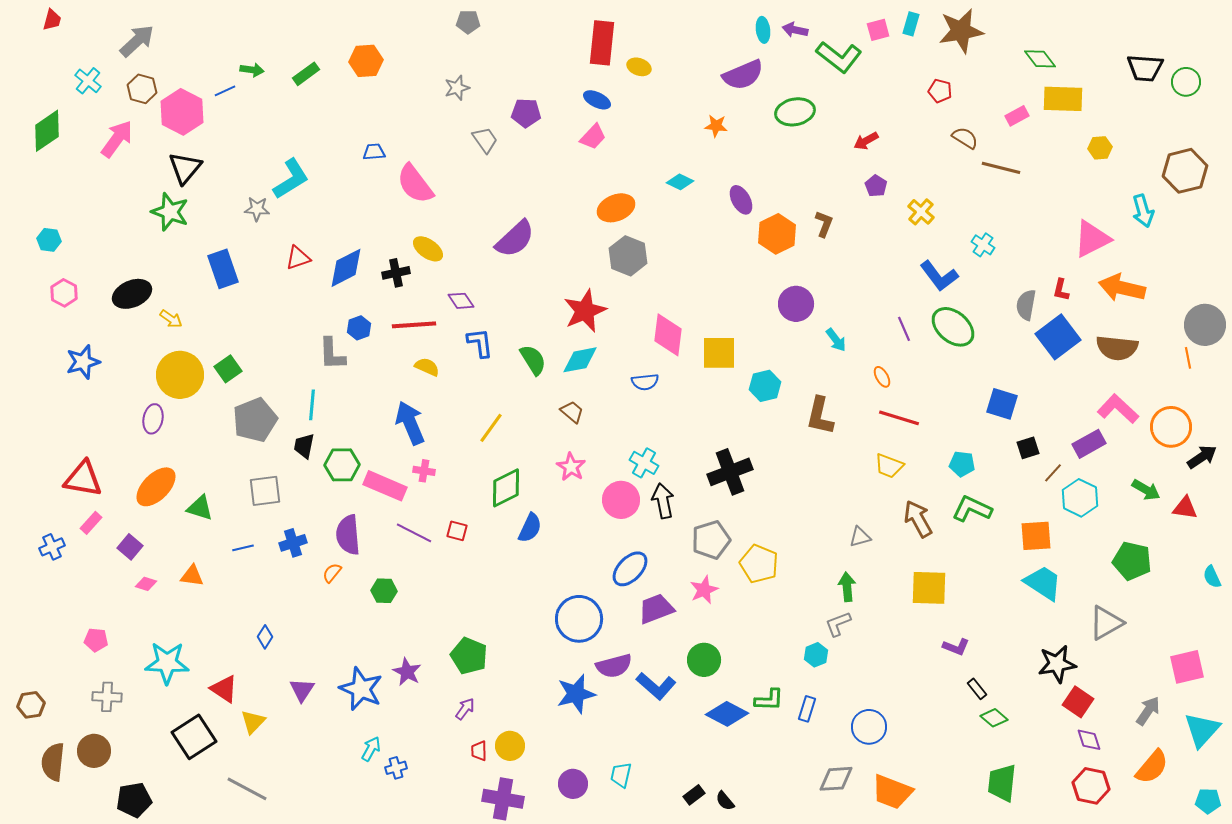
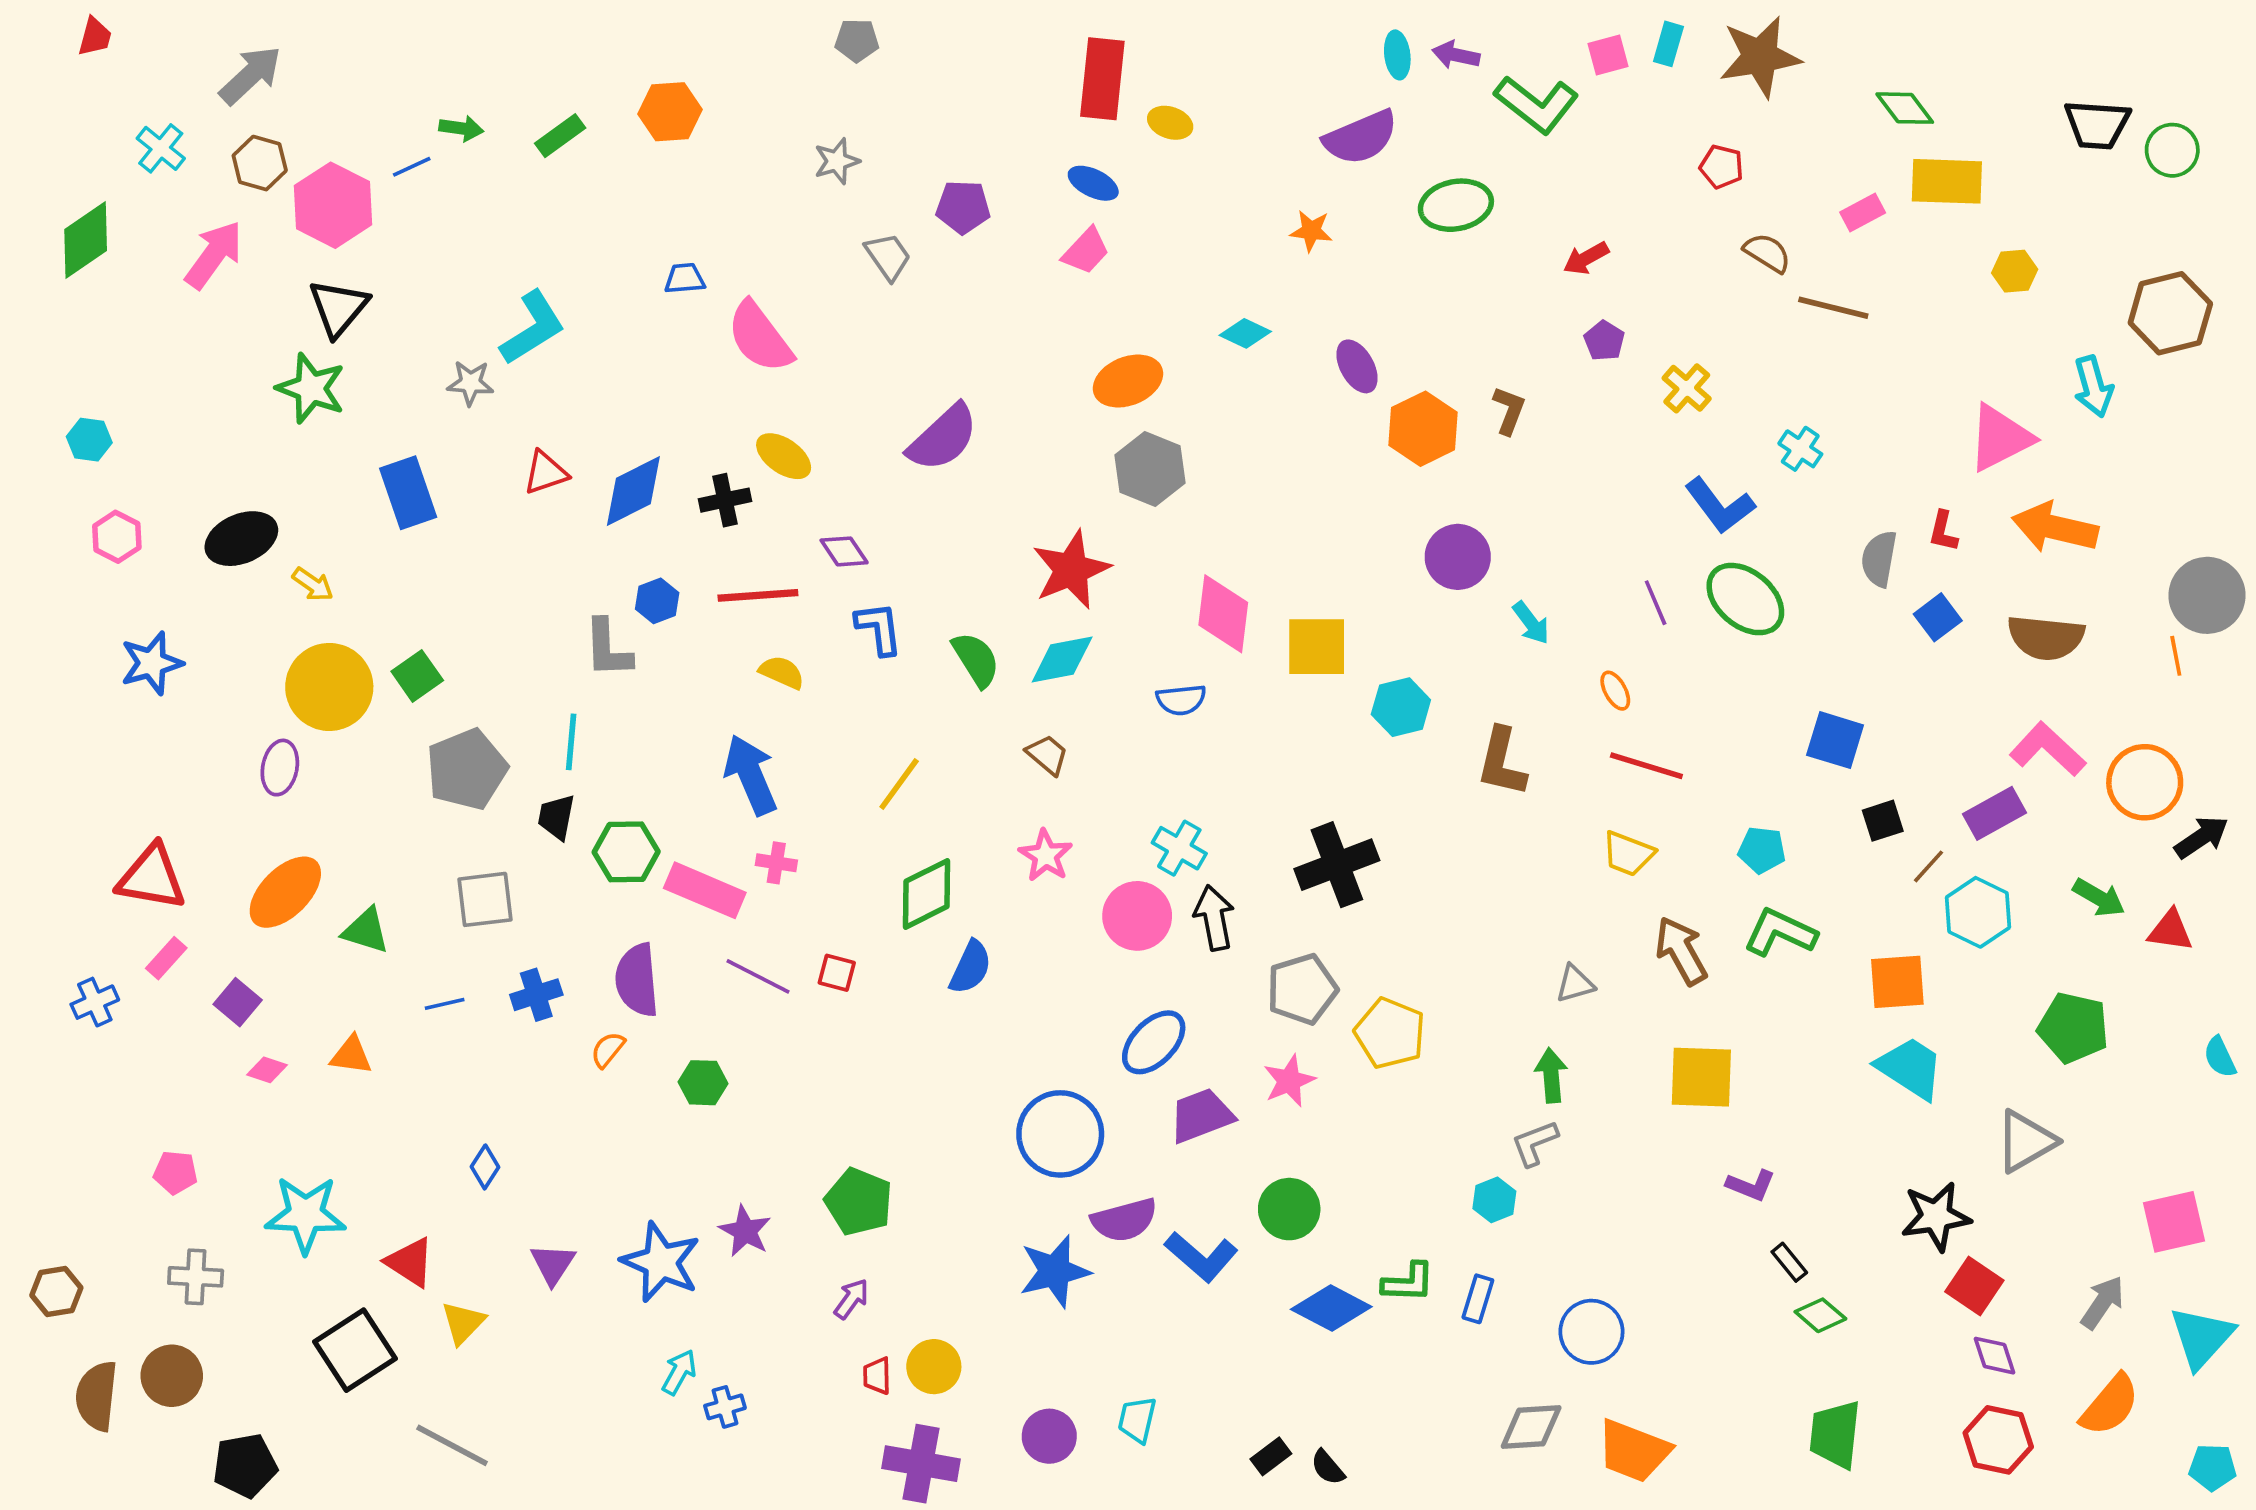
blue square: (1058, 337) -> (1938, 617), size x0.6

